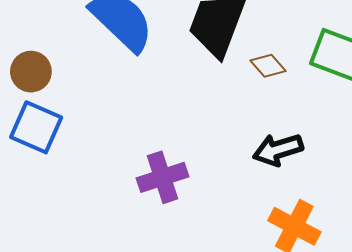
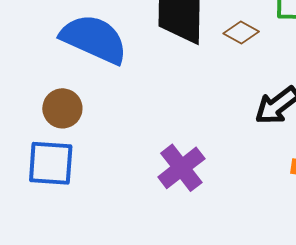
brown circle: (31, 72) -> (62, 108), moved

